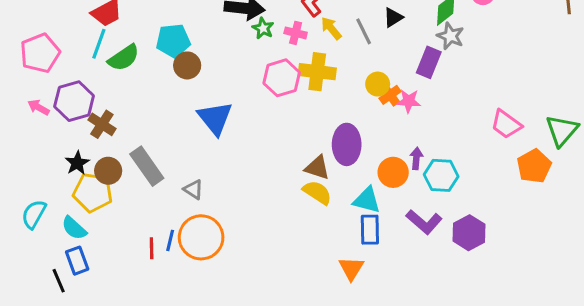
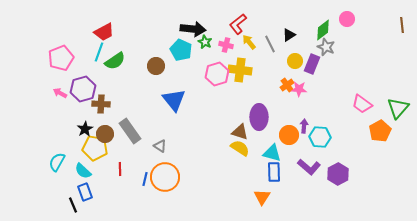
cyan pentagon: (173, 41) -> (181, 50), moved, turned 30
yellow circle: (378, 84) -> (295, 61), moved
brown cross: (102, 124) -> (101, 104), turned -30
red line: (152, 248) -> (120, 169), moved

